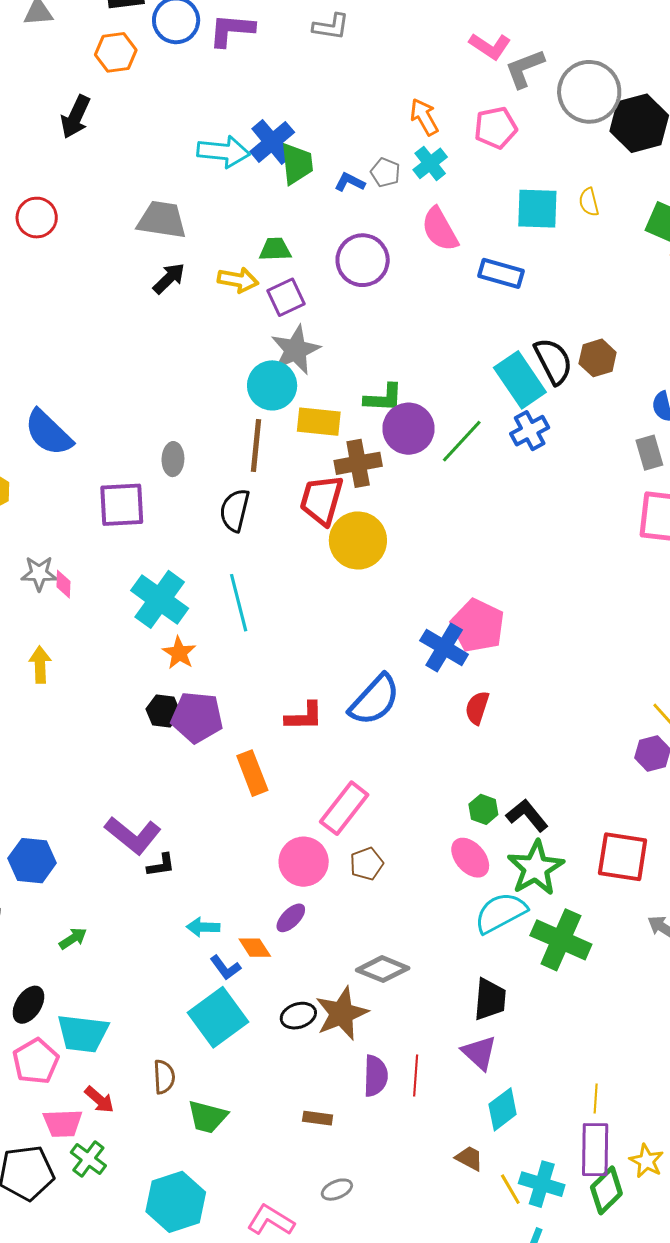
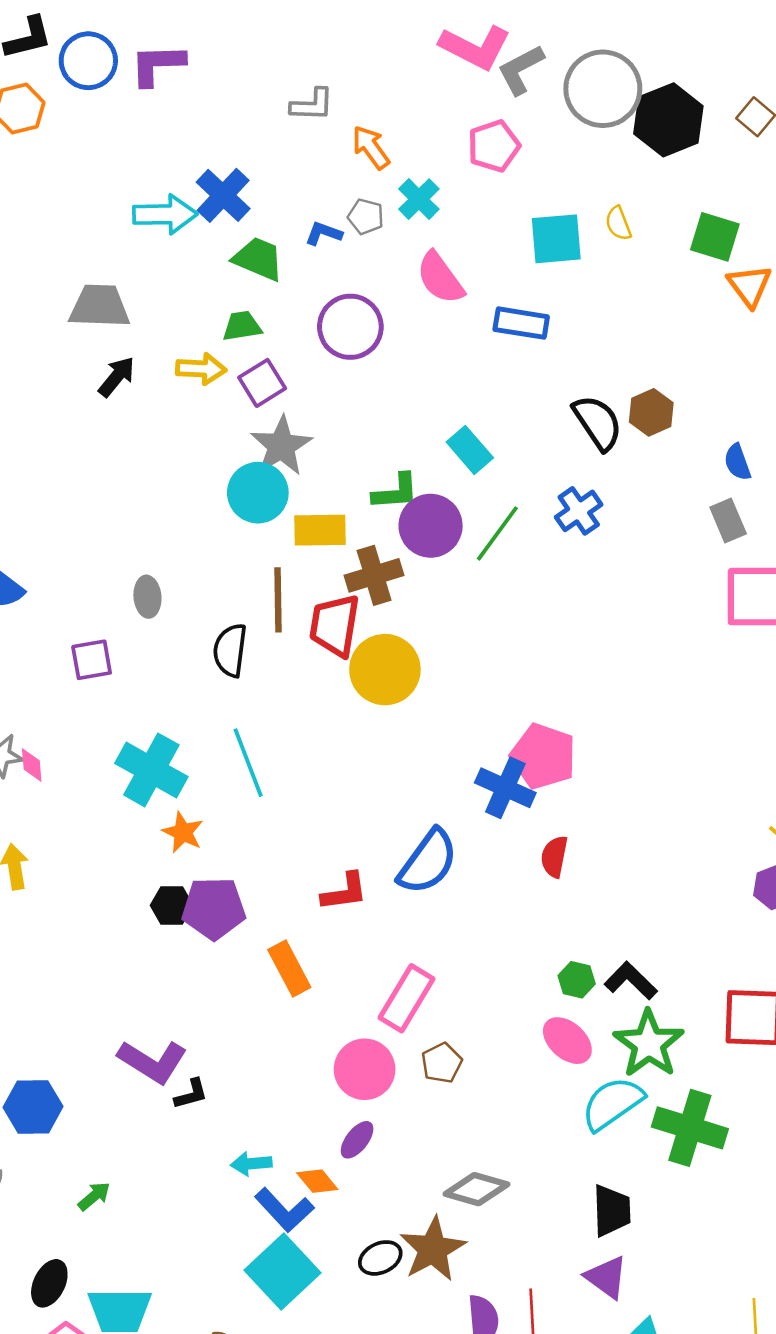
gray L-shape: (331, 27) -> (312, 105), moved
pink L-shape: (490, 46) -> (475, 47), size x1.4
orange arrow: (424, 117) -> (371, 147), moved
green trapezoid: (297, 164) -> (258, 259), moved, turned -54
cyan rectangle: (520, 380) -> (470, 450), moved, size x0.7
brown line: (256, 446) -> (278, 600), moved
purple square: (122, 505) -> (92, 660), size x0.7
blue L-shape: (225, 968) -> (284, 1210), size x1.5

